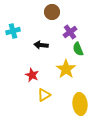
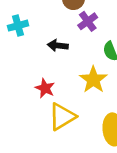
purple cross: (70, 32) -> (88, 21), moved
yellow triangle: (44, 95) -> (62, 117), size x1.5

